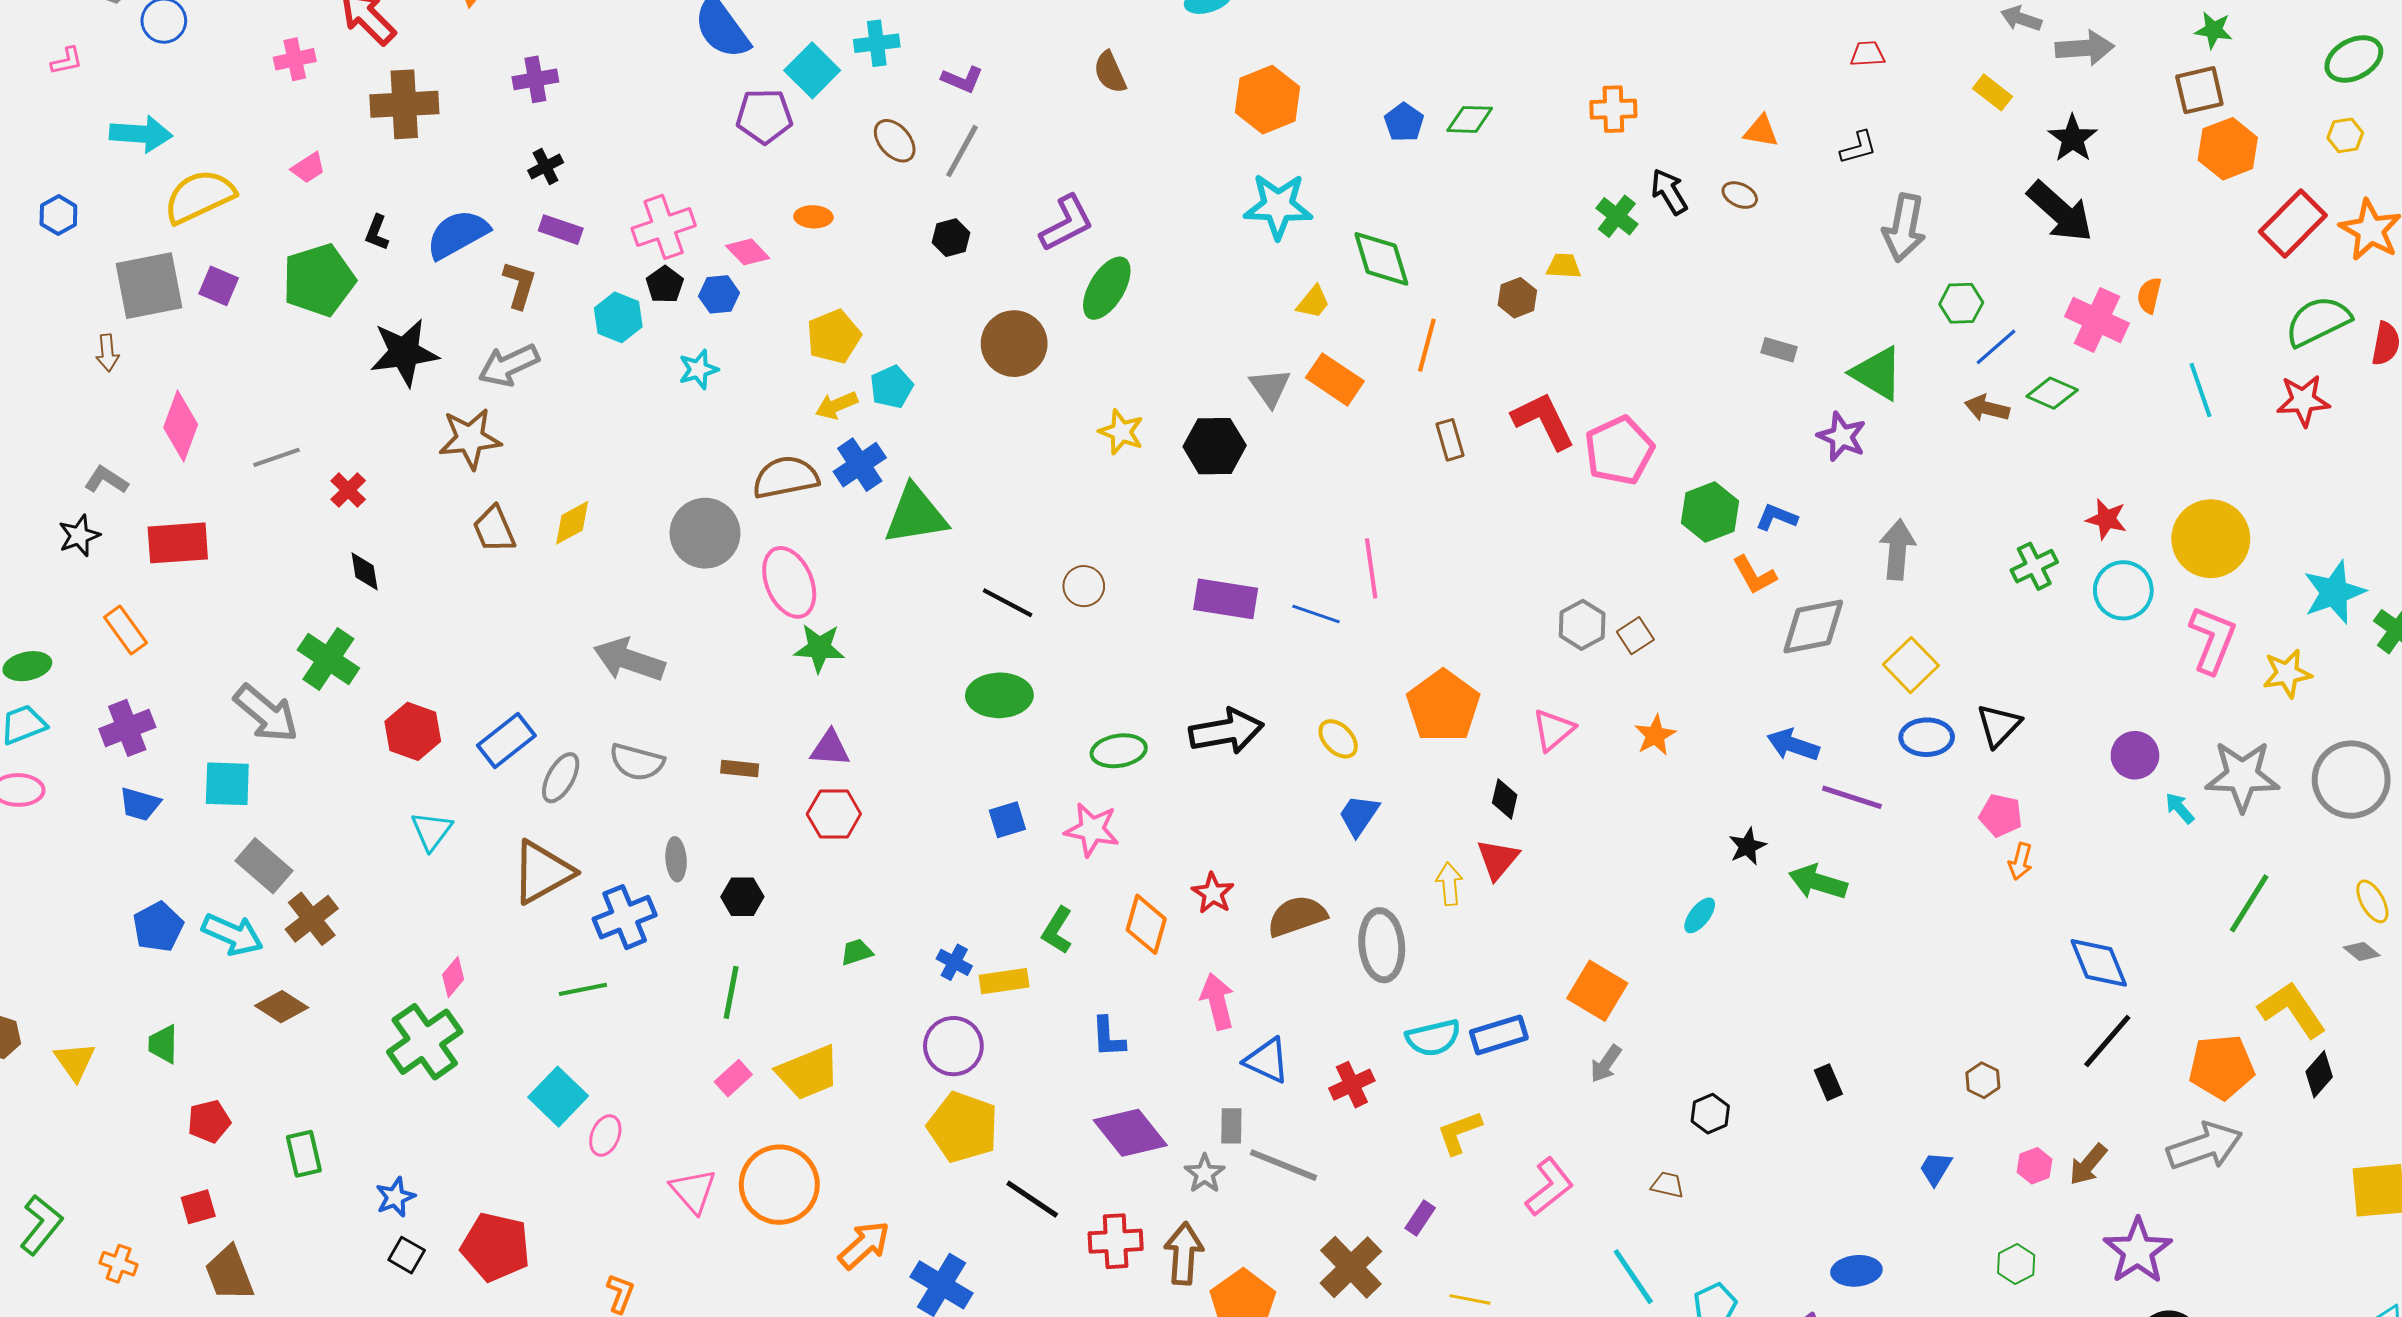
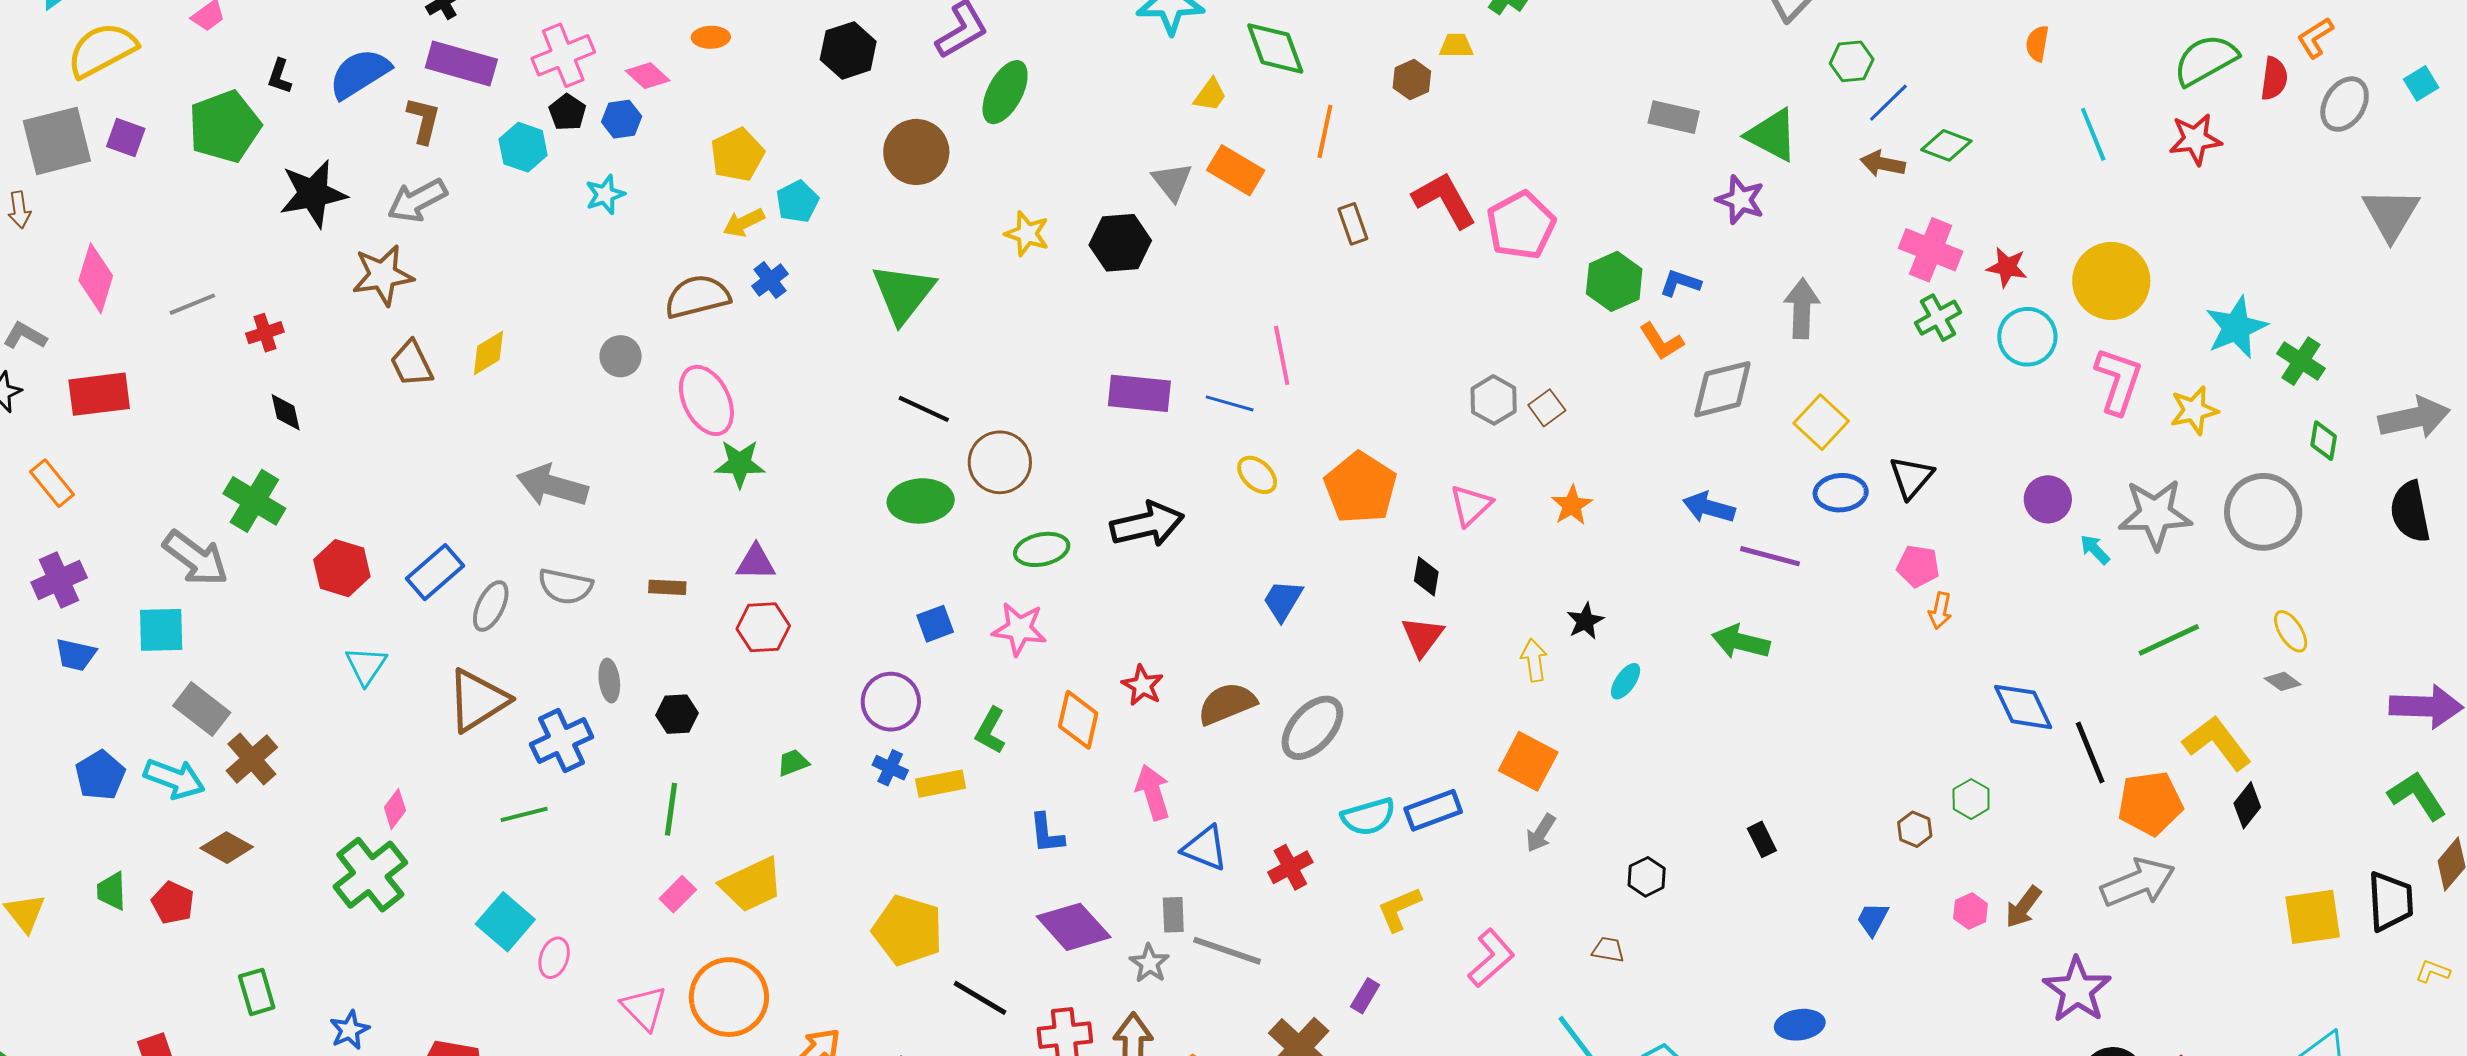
purple rectangle: (561, 230) -> (461, 63), size x1.6
black hexagon: (951, 238) -> (848, 50), size x1.5
pink cross: (2097, 320) -> (1931, 250), moved
gray rectangle: (1779, 350) -> (1674, 117), size x1.4
blue cross: (860, 465) -> (770, 280), size x0.7
red cross: (348, 490) -> (265, 333), turned 30
green triangle: (916, 515) -> (903, 293), moved, turned -40
gray circle: (705, 533) -> (621, 356), size x0.6
brown circle: (1084, 586) -> (1000, 462), moved, size x1.5
yellow ellipse: (1338, 739) -> (1257, 475), moved
black star: (1747, 846) -> (1585, 621), moved
yellow arrow: (1449, 884) -> (1534, 660), moved
green line: (2249, 903) -> (2169, 640), turned 36
gray ellipse: (1382, 945) -> (1312, 728), turned 50
black line: (2107, 1041) -> (2090, 753), moved, turned -60
purple circle: (953, 1046) -> (891, 702), moved
red pentagon: (209, 1121) -> (173, 903), moved, turned -30
green hexagon: (2016, 1264) -> (1971, 799), moved

